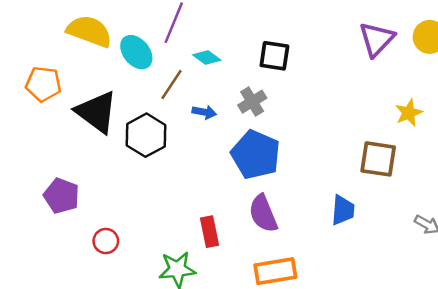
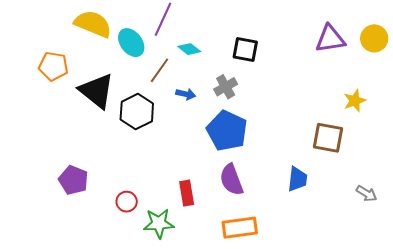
purple triangle: (377, 39) -> (330, 39), turned 36
purple pentagon: (61, 196) -> (73, 180), moved
red circle: (106, 241) -> (127, 202), moved

